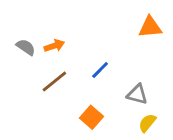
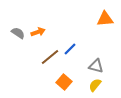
brown line: (54, 81) -> (50, 57), moved
yellow semicircle: (147, 123) -> (95, 85), moved

